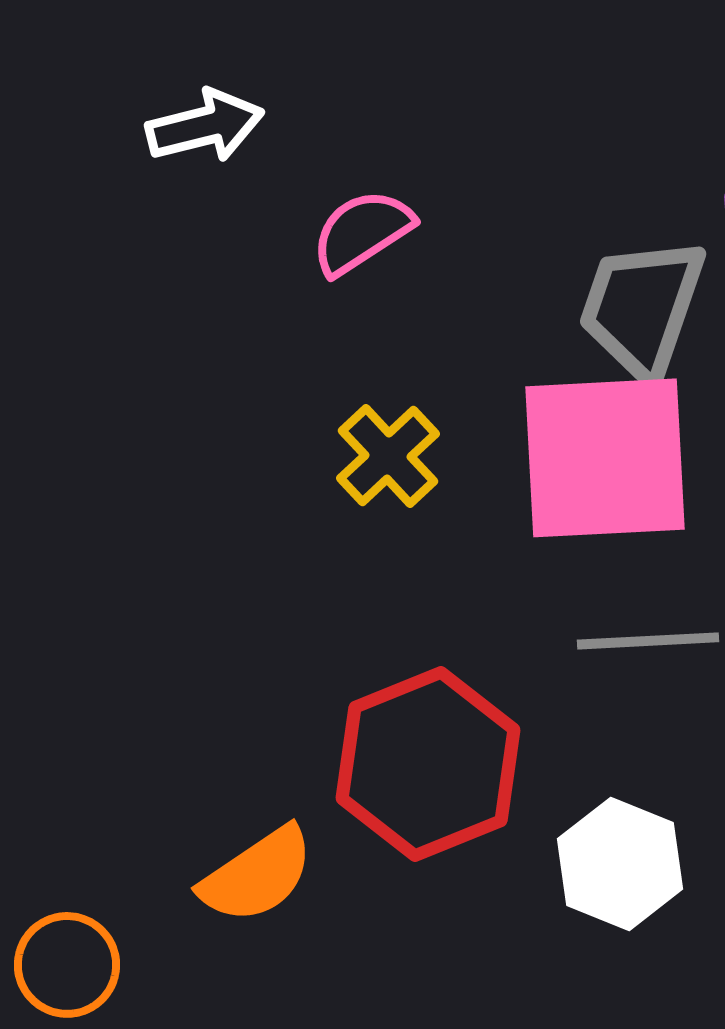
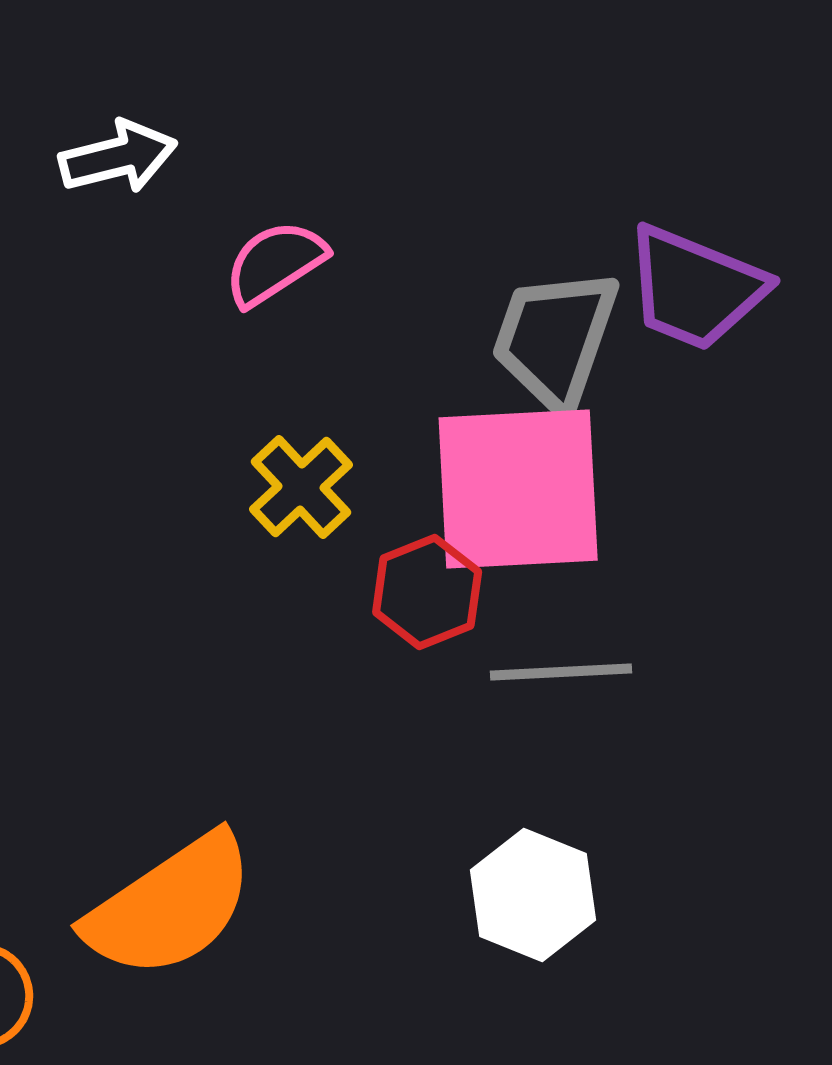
red hexagon: (428, 764) -> (427, 592), moved, size x0.6
orange semicircle: (257, 875) -> (170, 906), size x1.5

